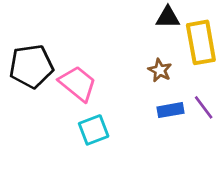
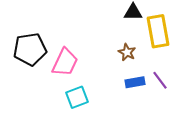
pink trapezoid: (78, 84) -> (65, 62), turned 76

